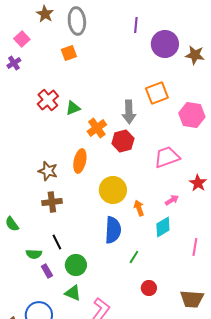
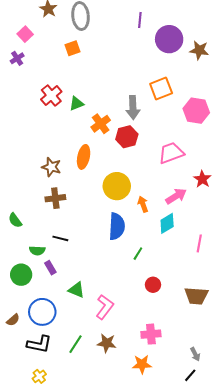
pink arrow: (172, 200) -> (176, 196), size x1.5
black line: (57, 242) -> (60, 238), turned -49
green circle: (76, 265) -> (21, 275), moved

